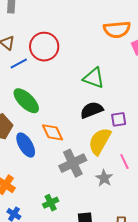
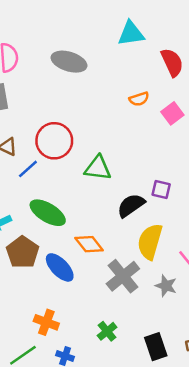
orange semicircle: (117, 30) -> (139, 99), size x0.6
green triangle: (94, 78) -> (98, 168), moved
purple square: (119, 119) -> (161, 190), moved, turned 35

